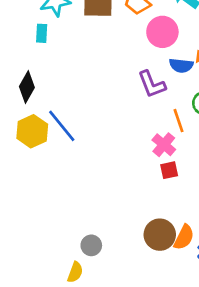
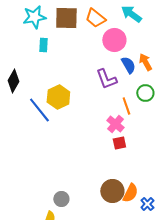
cyan rectangle: (42, 33) -> (43, 45), moved
blue semicircle: (181, 65) -> (128, 65), turned -126
yellow hexagon: (32, 131) -> (58, 97), moved

